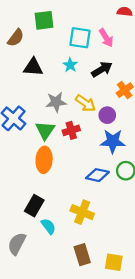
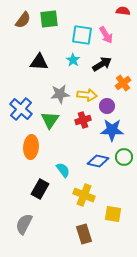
brown semicircle: (16, 38) -> (23, 20), moved
yellow arrow: (85, 103) -> (87, 95), turned -30
red cross: (71, 130) -> (83, 120), moved
orange ellipse: (44, 160) -> (31, 147), moved
cyan semicircle: (48, 226) -> (63, 170), moved
yellow square: (114, 262) -> (113, 214), moved

